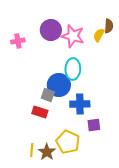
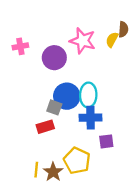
purple circle: (51, 30) -> (54, 58), moved
cyan ellipse: (73, 69) -> (88, 95), moved
red rectangle: (40, 112) -> (45, 127), turned -35

